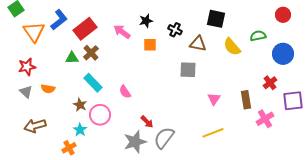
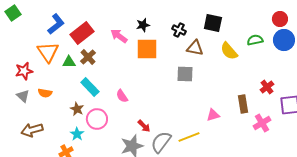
black cross: (175, 30) -> (179, 30), moved
orange triangle: (34, 32) -> (48, 52), moved
orange square: (150, 45) -> (147, 49), size x1.6
blue circle: (283, 54) -> (284, 40), moved
pink triangle: (214, 99) -> (213, 115), moved, turned 40
yellow line: (213, 133) -> (189, 137), moved

